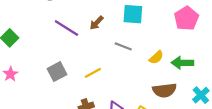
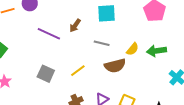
gray square: (57, 72) -> (46, 74), turned -30
brown semicircle: (164, 90) -> (115, 66), moved

